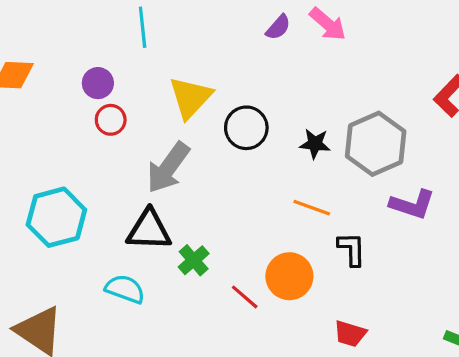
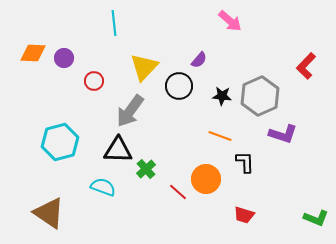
purple semicircle: (278, 27) -> (199, 60), moved
purple circle: (98, 83) -> (64, 58), moved

